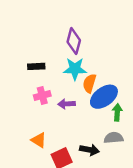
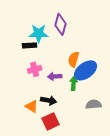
cyan star: (75, 69) -> (39, 33), moved
green arrow: (117, 112) -> (74, 83), moved
black arrow: (89, 150) -> (49, 100), moved

